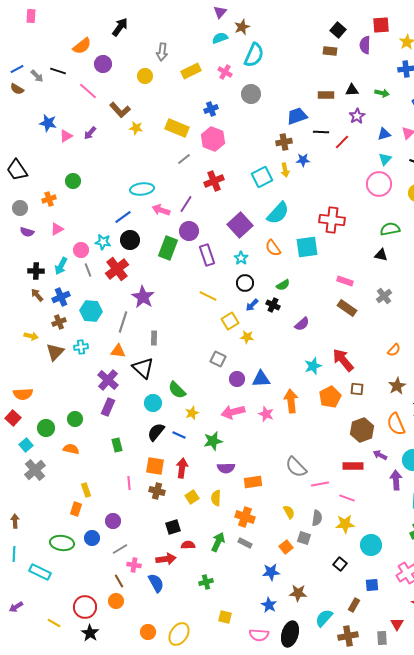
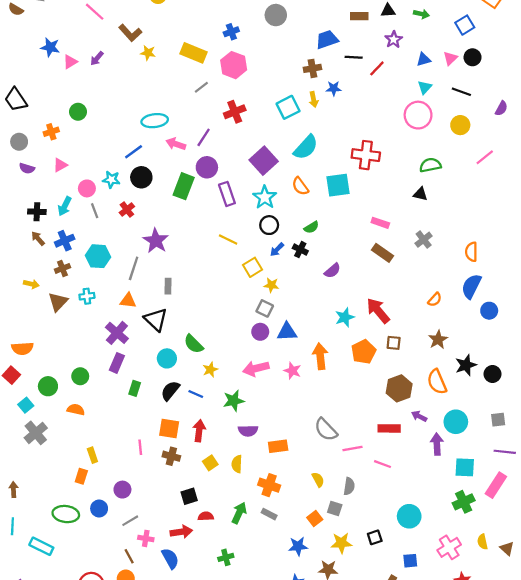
cyan star: (241, 258) -> (265, 197), size x1.5
red cross: (117, 269) -> (127, 210), size x0.6
gray square: (218, 359) -> (265, 308), moved
green rectangle: (117, 445) -> (135, 388), moved, turned 32
yellow star: (345, 524) -> (341, 543), moved
black square: (340, 564) -> (375, 537), turned 32

